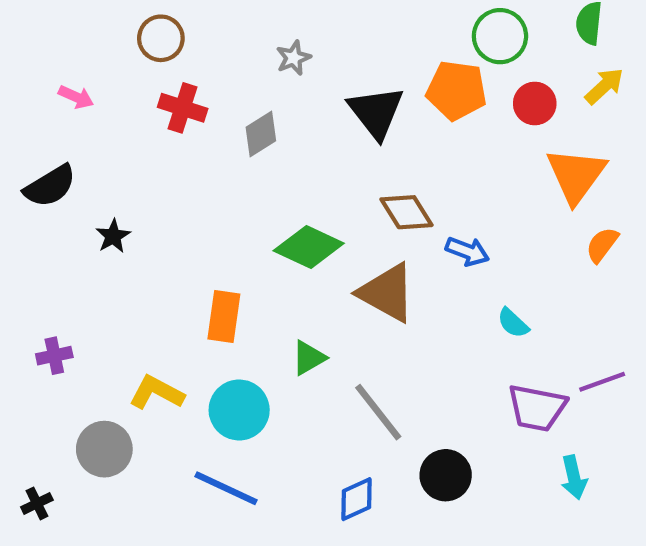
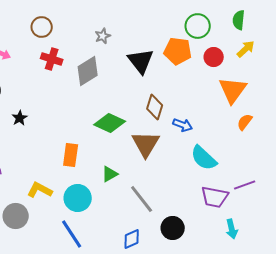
gray diamond: (261, 134) -> (88, 71), size x1.4
brown diamond: (406, 212) -> (155, 107), turned 50
brown triangle: (387, 293) -> (146, 144), turned 32
cyan semicircle: (513, 323) -> (204, 158), size x1.8
blue line: (226, 488) -> (72, 234), turned 32

